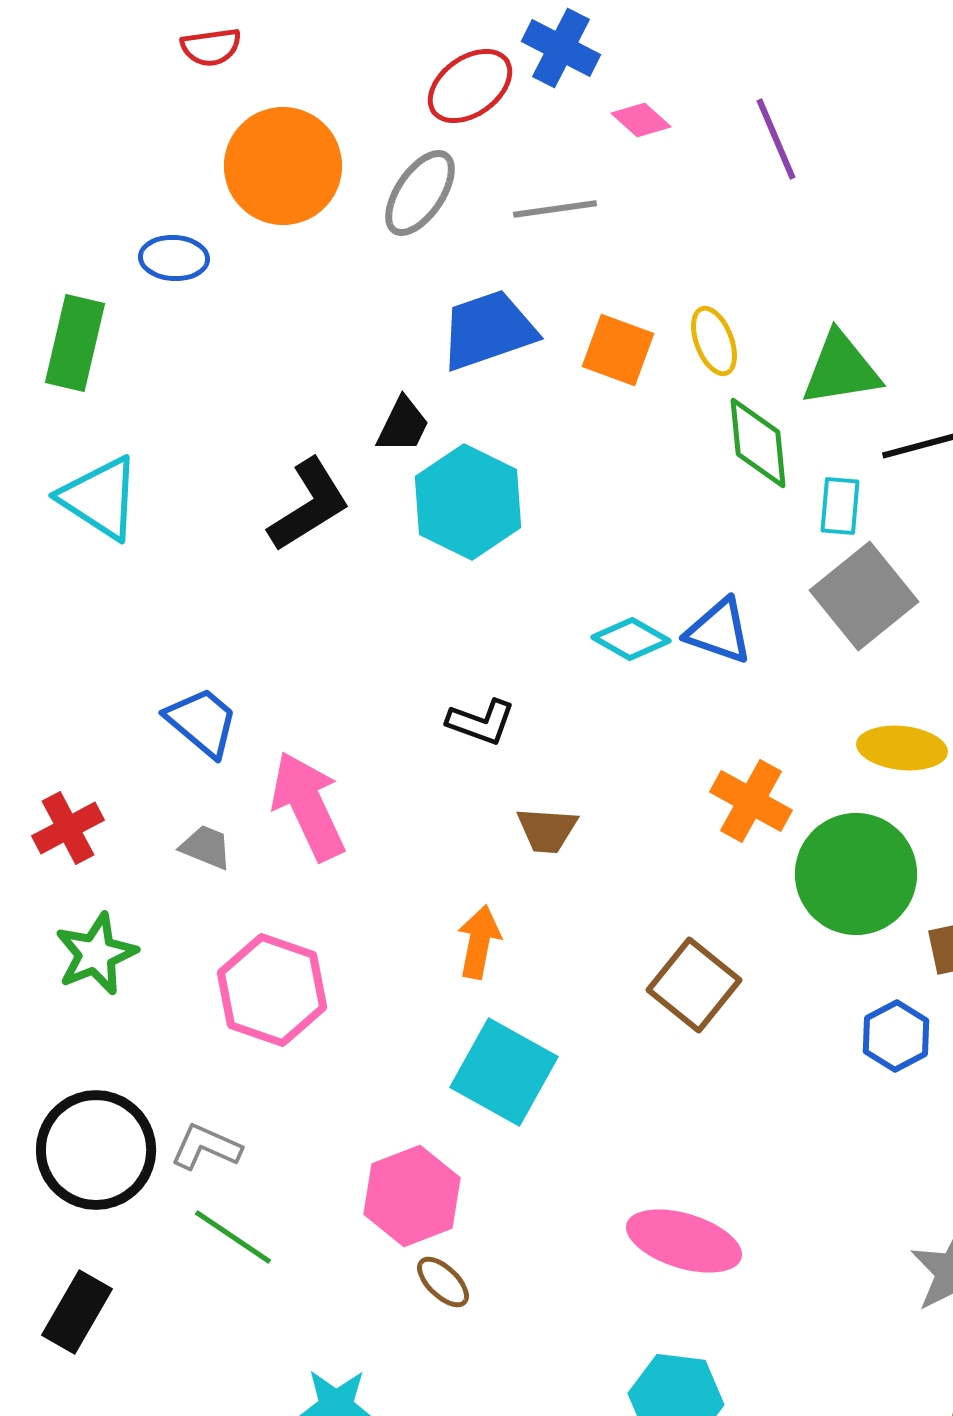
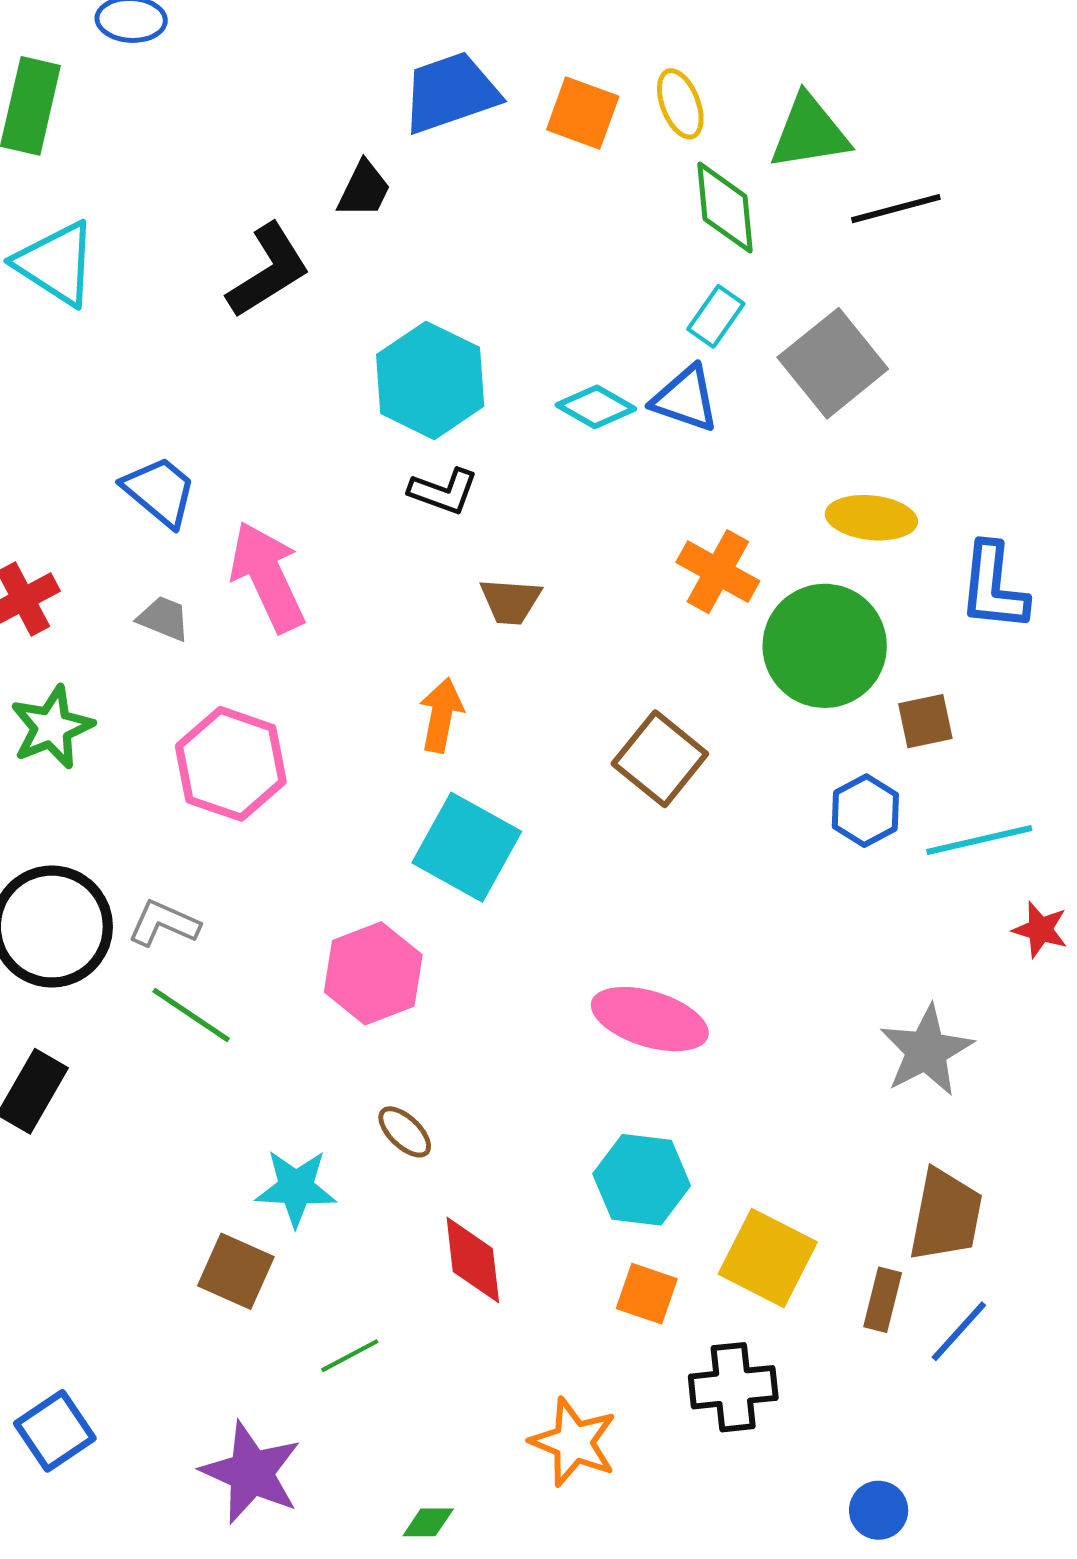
cyan hexagon: (468, 502) -> (430, 380), moved
cyan rectangle: (840, 506) -> (716, 316), moved, turned 30
brown ellipse: (443, 1282) -> (405, 1132), moved

